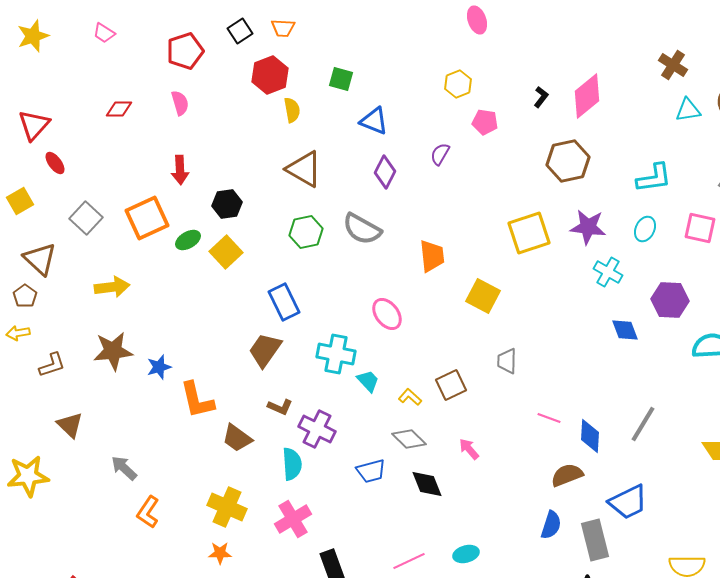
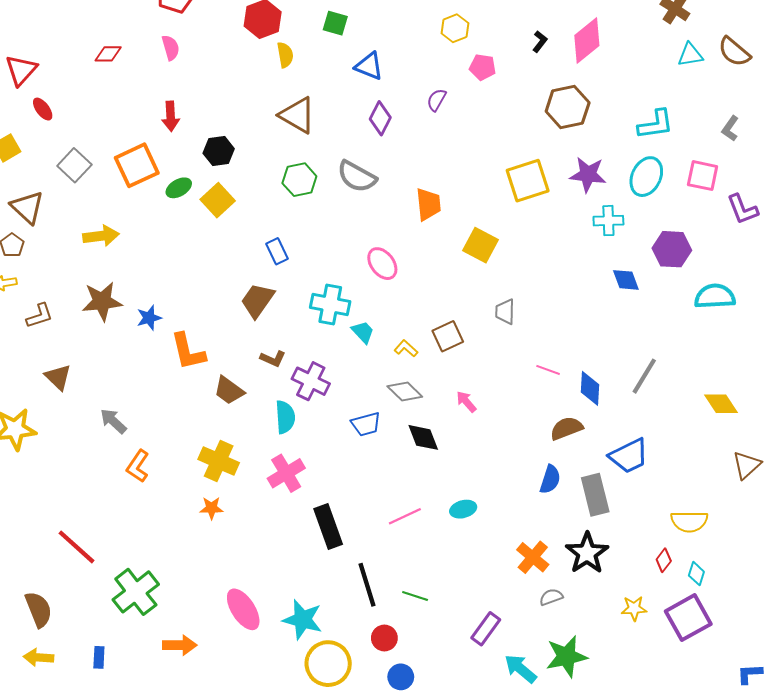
cyan ellipse: (645, 229) -> (646, 177), size x1.5
cyan cross: (608, 272) -> (608, 221), turned -32
blue rectangle: (284, 302) -> (277, 251), size x0.7

